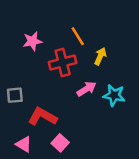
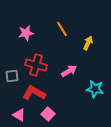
yellow arrow: (100, 56) -> (88, 43), moved
red cross: (63, 63) -> (36, 65), moved, turned 30
cyan star: (114, 95) -> (95, 89), moved

